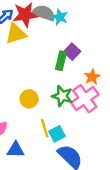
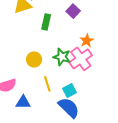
purple square: (72, 52) -> (73, 11), moved
green rectangle: (61, 61) -> (46, 22), moved
cyan square: (57, 134) -> (70, 91), moved

